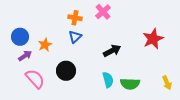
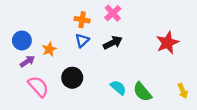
black arrow: (112, 51) -> (113, 43), moved
cyan semicircle: (108, 80) -> (118, 88), turned -35
green semicircle: (130, 84) -> (142, 92), turned 48

